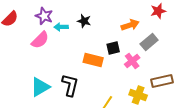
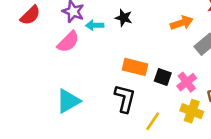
black square: (113, 48) -> (163, 77), moved, turned 32
pink cross: (132, 61) -> (187, 82), moved
black L-shape: (70, 85) -> (125, 99), moved

